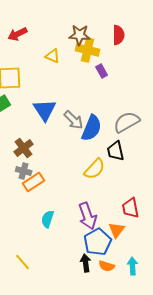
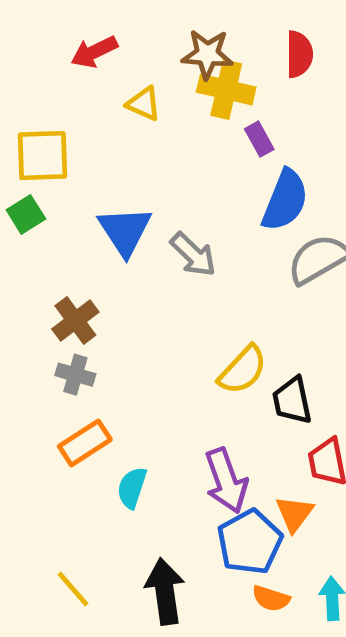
red arrow: (18, 34) -> (94, 52), moved
blue semicircle: (92, 128) -> (285, 200), moved
black trapezoid: (116, 151) -> (292, 401), moved
orange rectangle: (34, 182) -> (85, 443), moved
black arrow: (86, 263) -> (165, 591), moved, size x1.5

